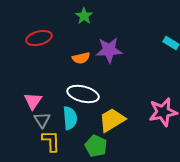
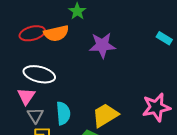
orange semicircle: (81, 58) -> (56, 33), moved, size x1.4
white ellipse: (83, 94) -> (39, 74), moved

